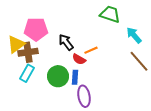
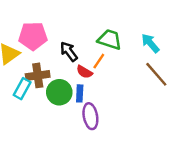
green trapezoid: (110, 14) -> (110, 40), moved
orange line: (91, 50) -> (99, 61), turned -32
brown cross: (28, 52) -> (38, 75), moved

